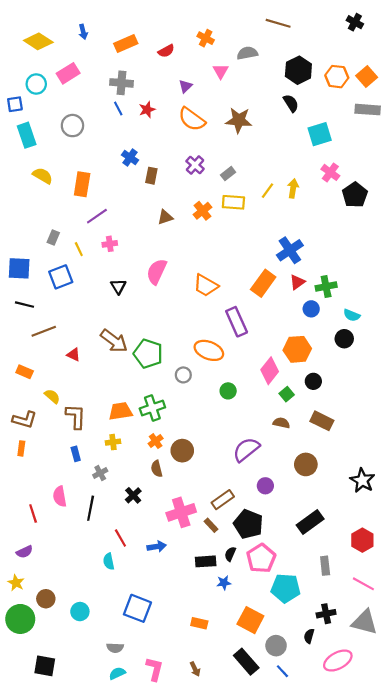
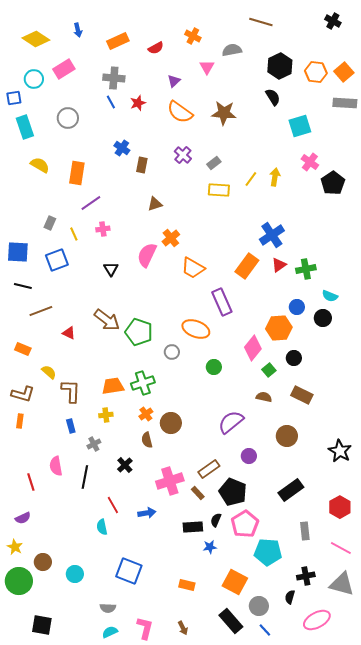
orange cross: (202, 211) -> (171, 238), moved
blue circle: (311, 309) -> (297, 307), moved

